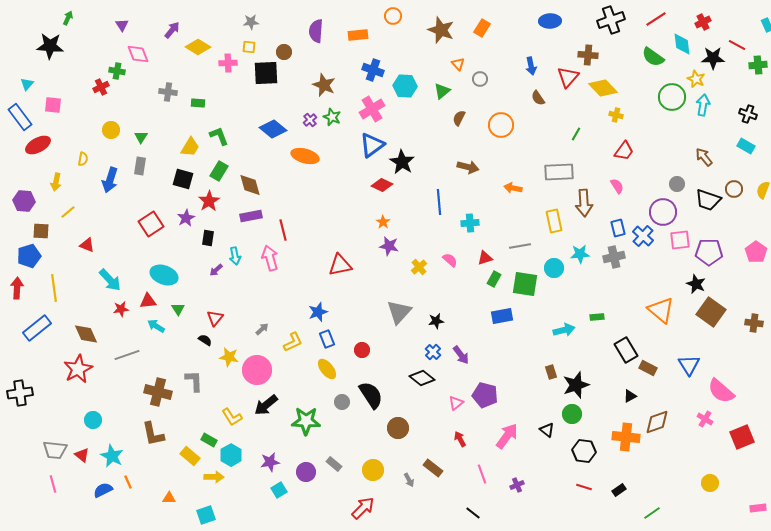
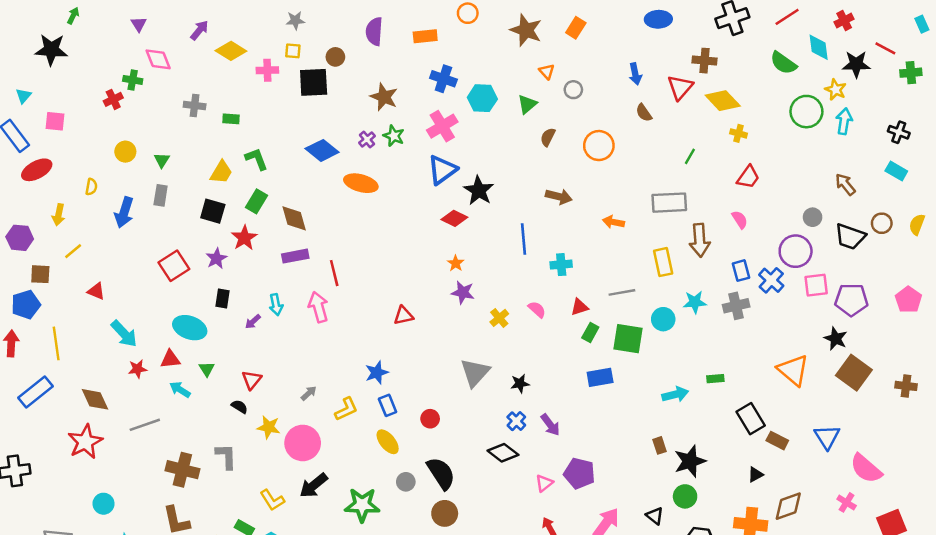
black rectangle: (208, 238) -> (222, 299), moved
red triangle: (340, 265) -> (403, 316), size x0.7
brown circle: (398, 428) -> (445, 513), moved

